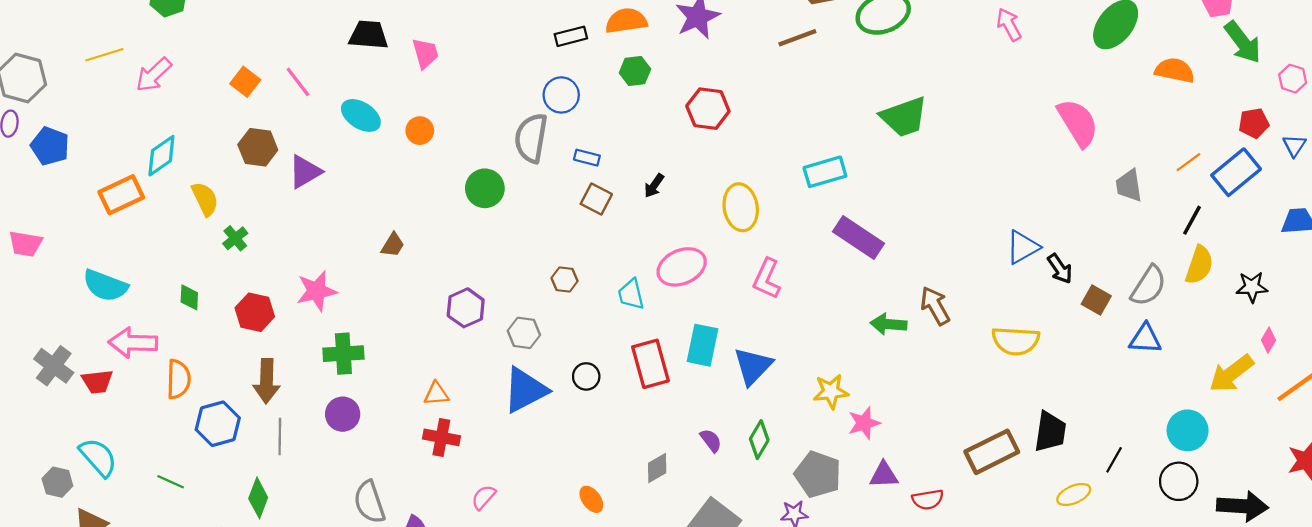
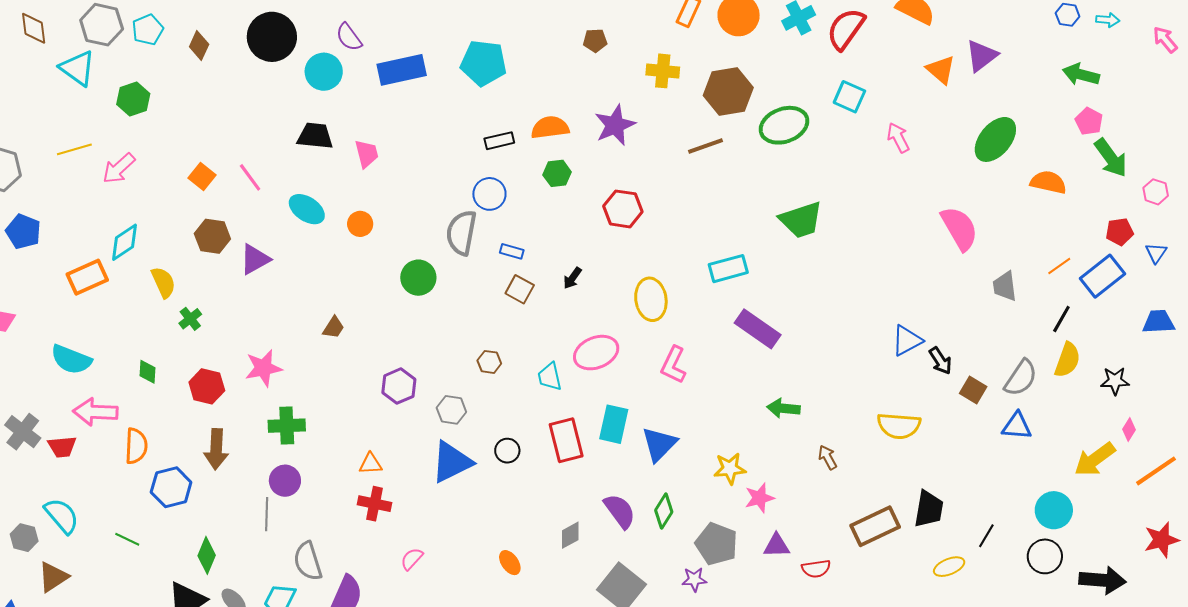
brown arrow: (935, 306) -> (828, 457), moved, size x0.7
gray line: (280, 437) -> (267, 514), moved
purple semicircle: (711, 440) -> (620, 511), size x1.6

